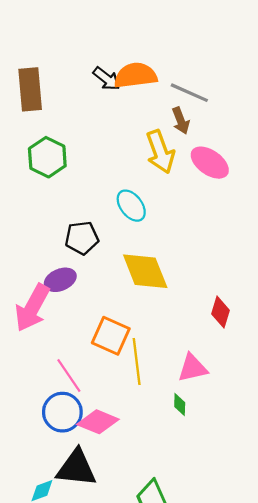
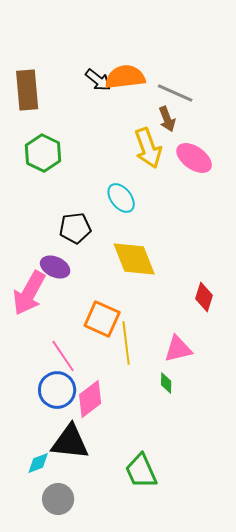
purple ellipse: (60, 280) -> (55, 267), turned 48
pink diamond: (98, 422) -> (90, 399), turned -60

